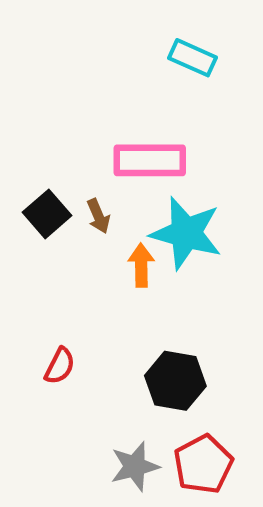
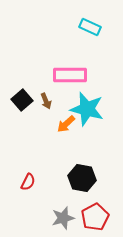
orange arrow: (141, 265) -> (66, 124), turned -132
red semicircle: (60, 366) -> (28, 182), moved

